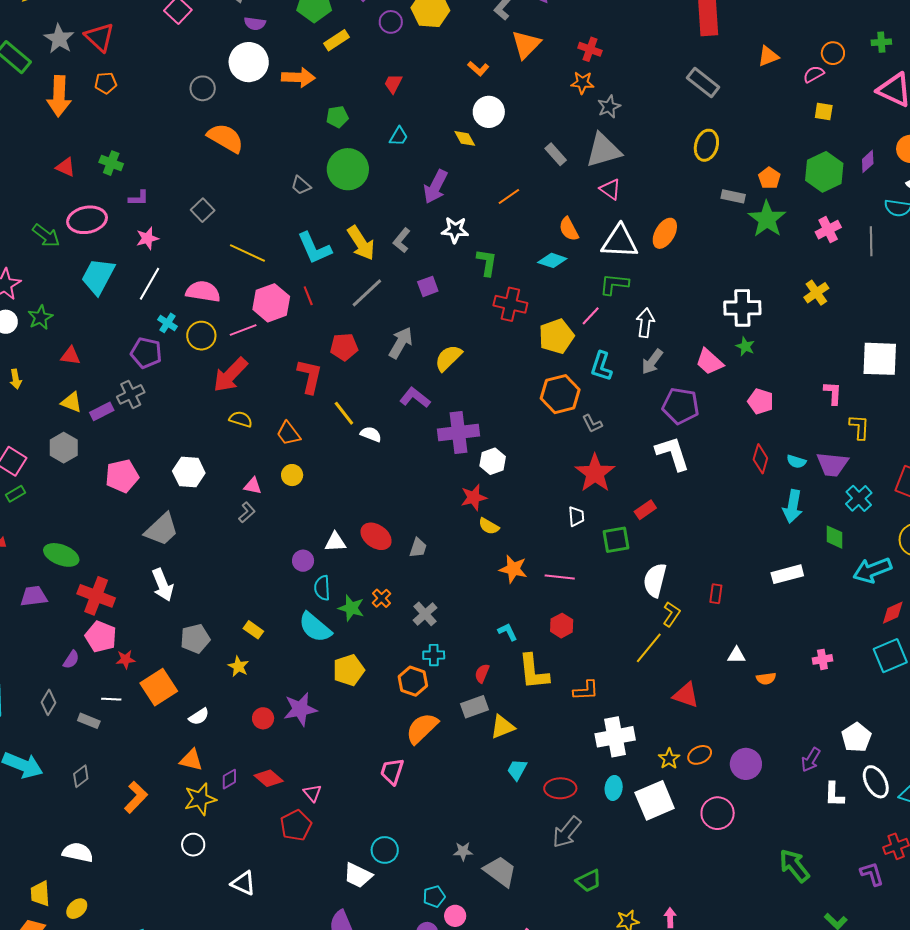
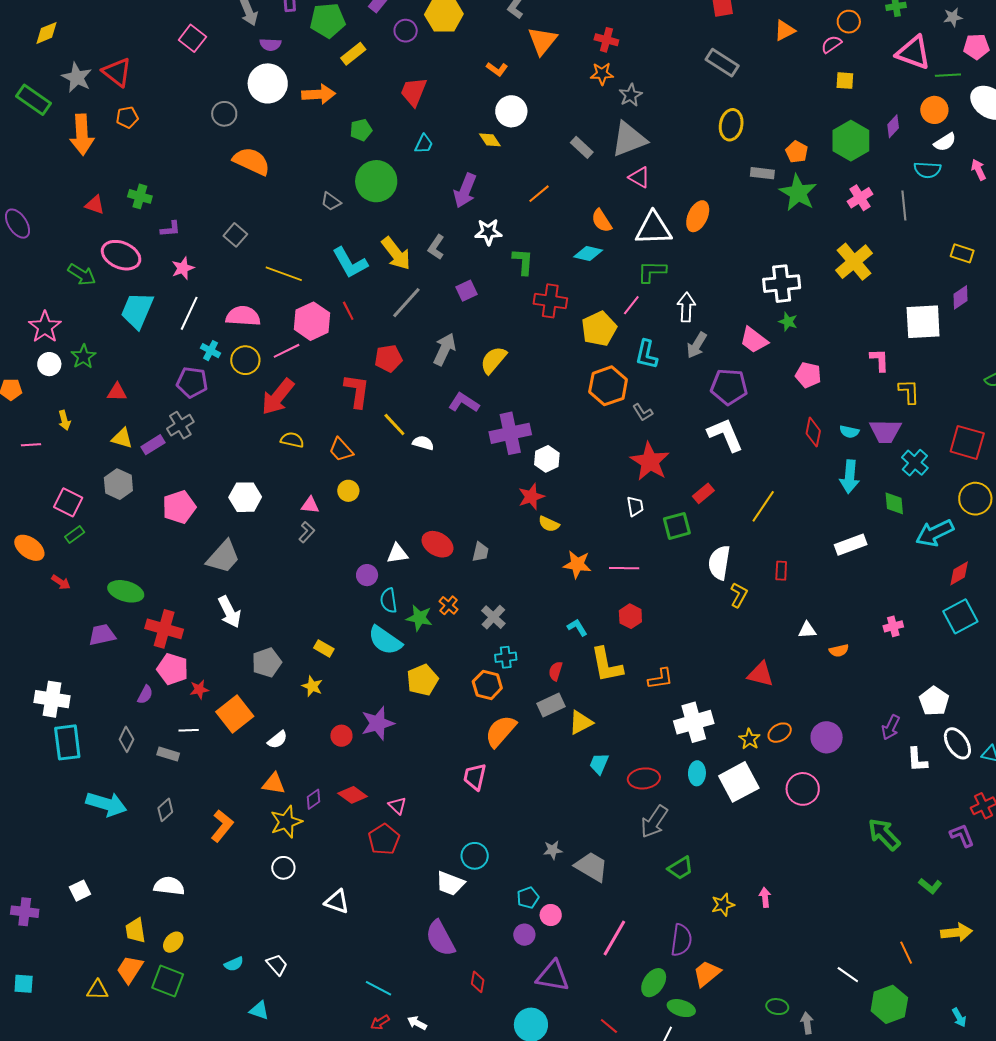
red trapezoid: (393, 84) -> (414, 92), size x1.5
pink ellipse: (87, 220) -> (121, 255), turned 39
yellow cross: (816, 293) -> (854, 262), size x1.5
yellow line: (649, 648) -> (763, 506), moved

